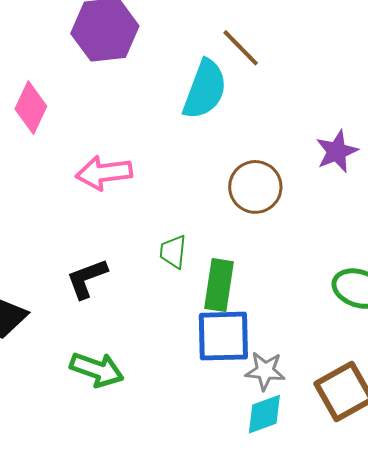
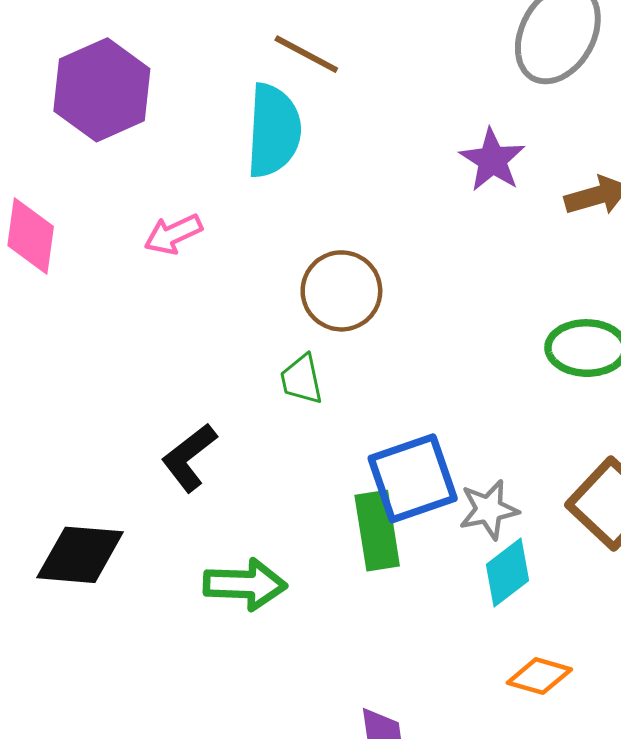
pink arrow: (104, 173) -> (173, 234), moved, size x0.7
brown circle: (255, 187) -> (341, 291), moved
green rectangle: (219, 285) -> (377, 531), moved

